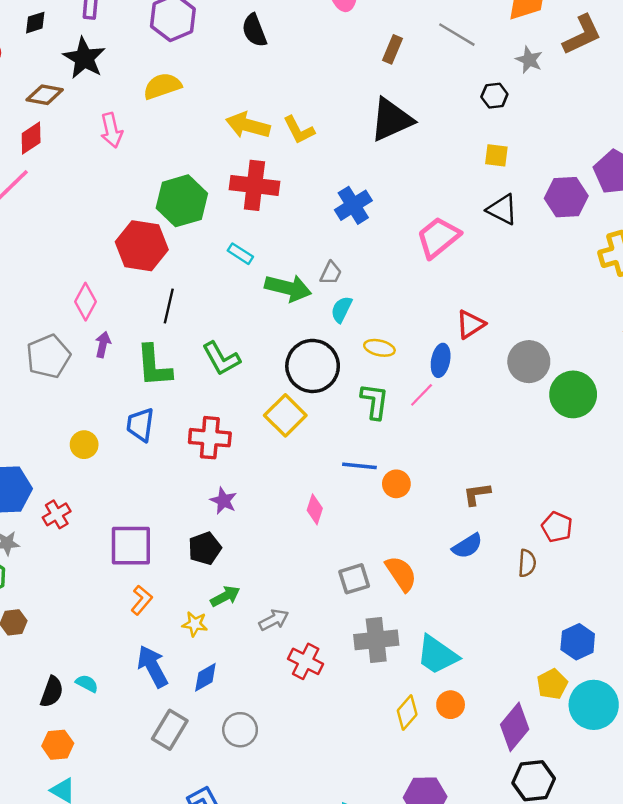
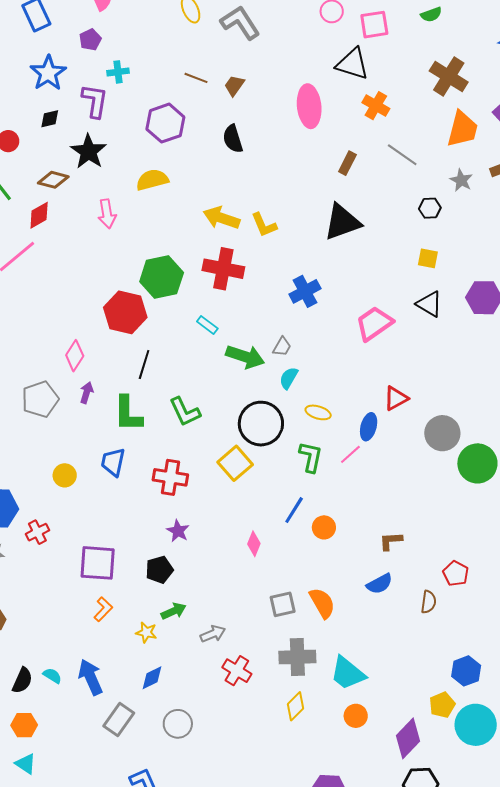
blue line: (359, 466) -> (294, 510), turned -68
blue arrow: (152, 666) -> (91, 677), moved
yellow diamond: (407, 712) -> (295, 706), moved

